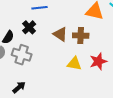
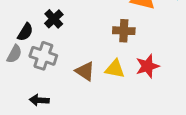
brown triangle: (60, 34) -> (85, 71), moved
black arrow: (19, 87) -> (39, 100), turned -136

